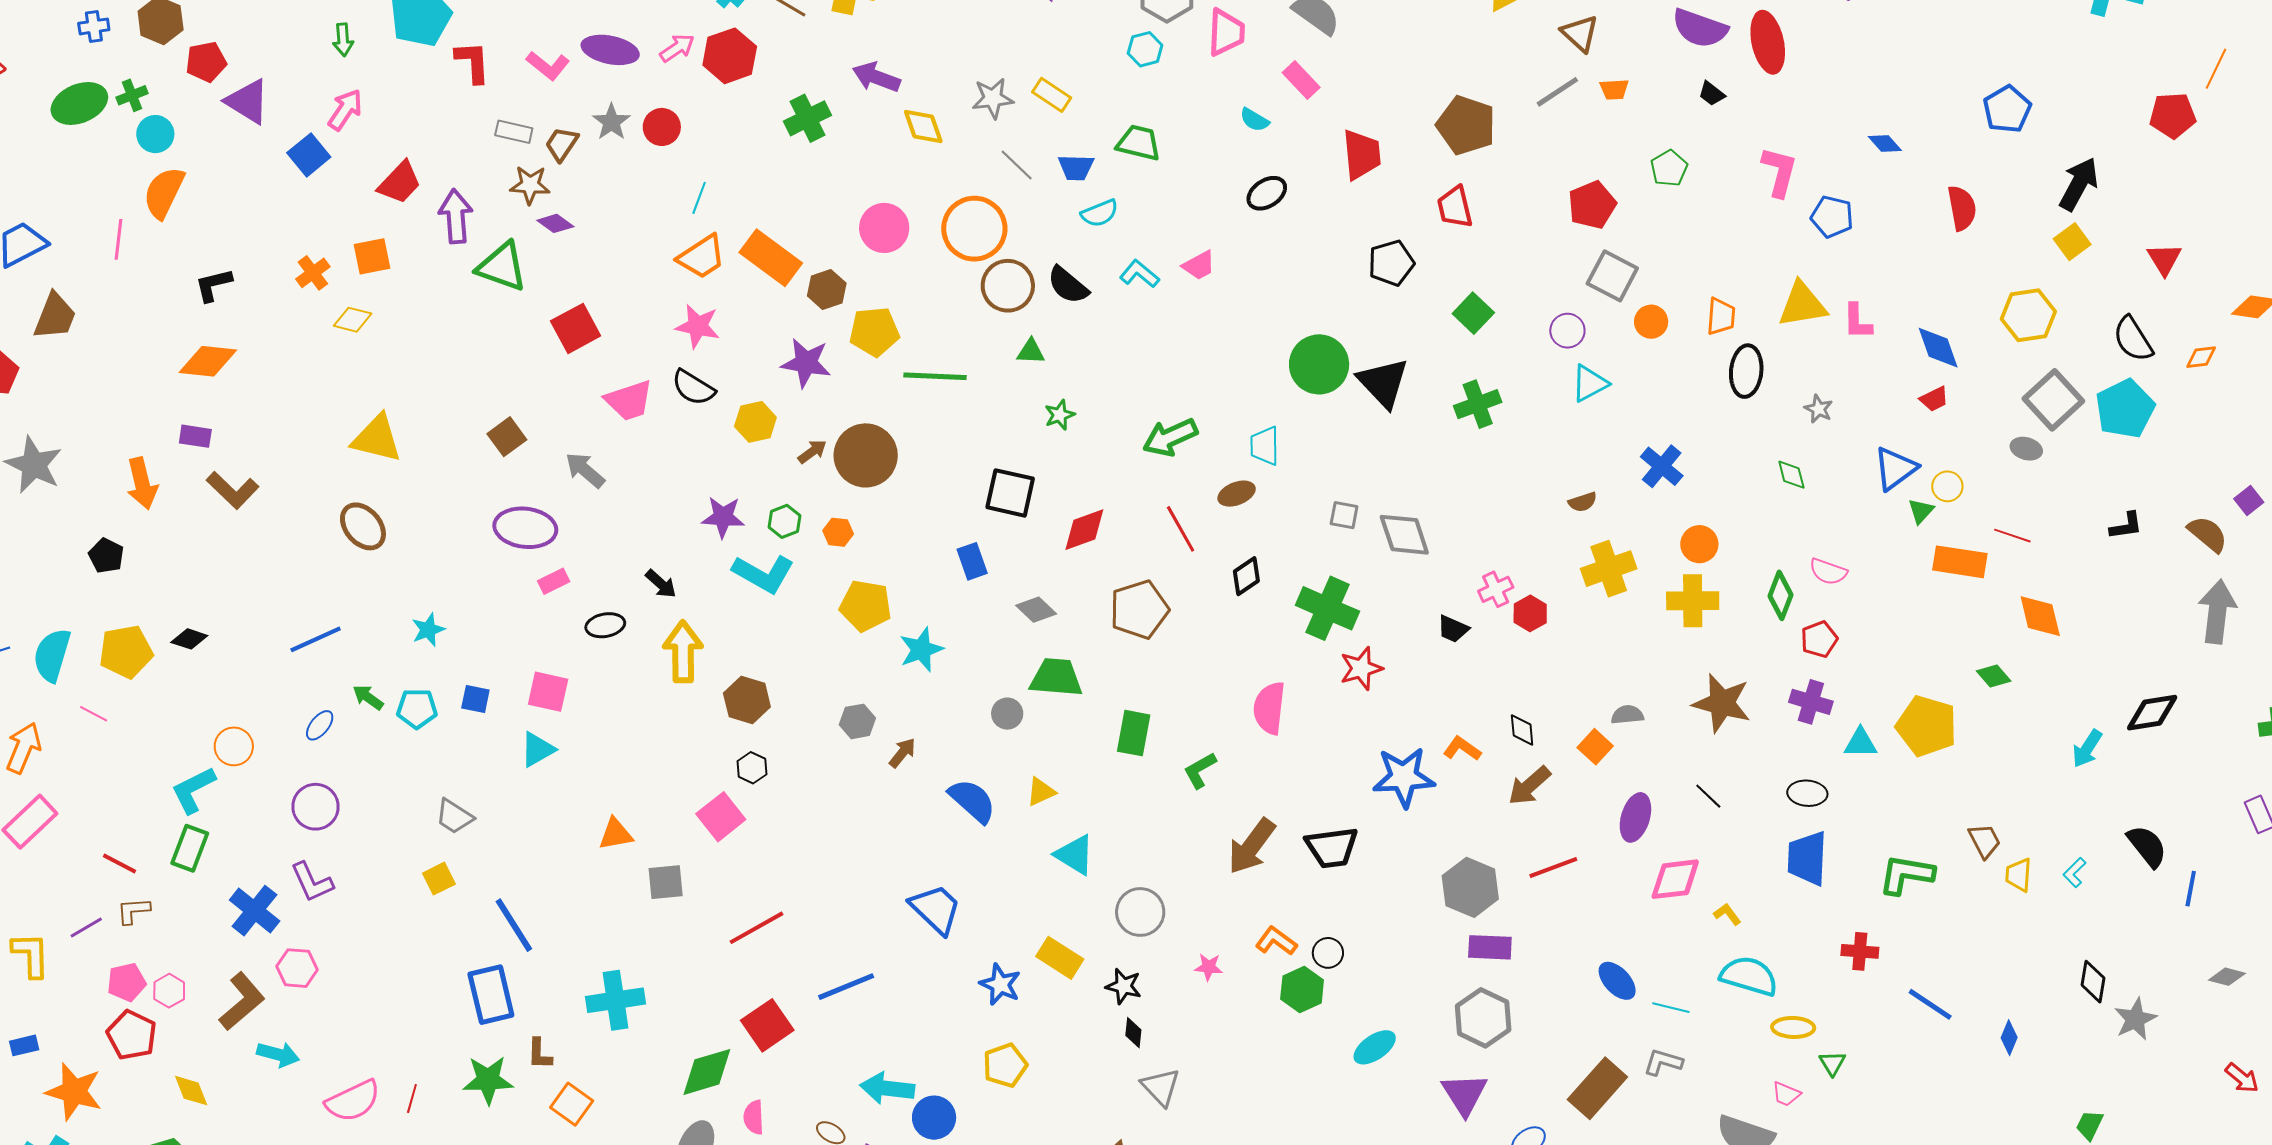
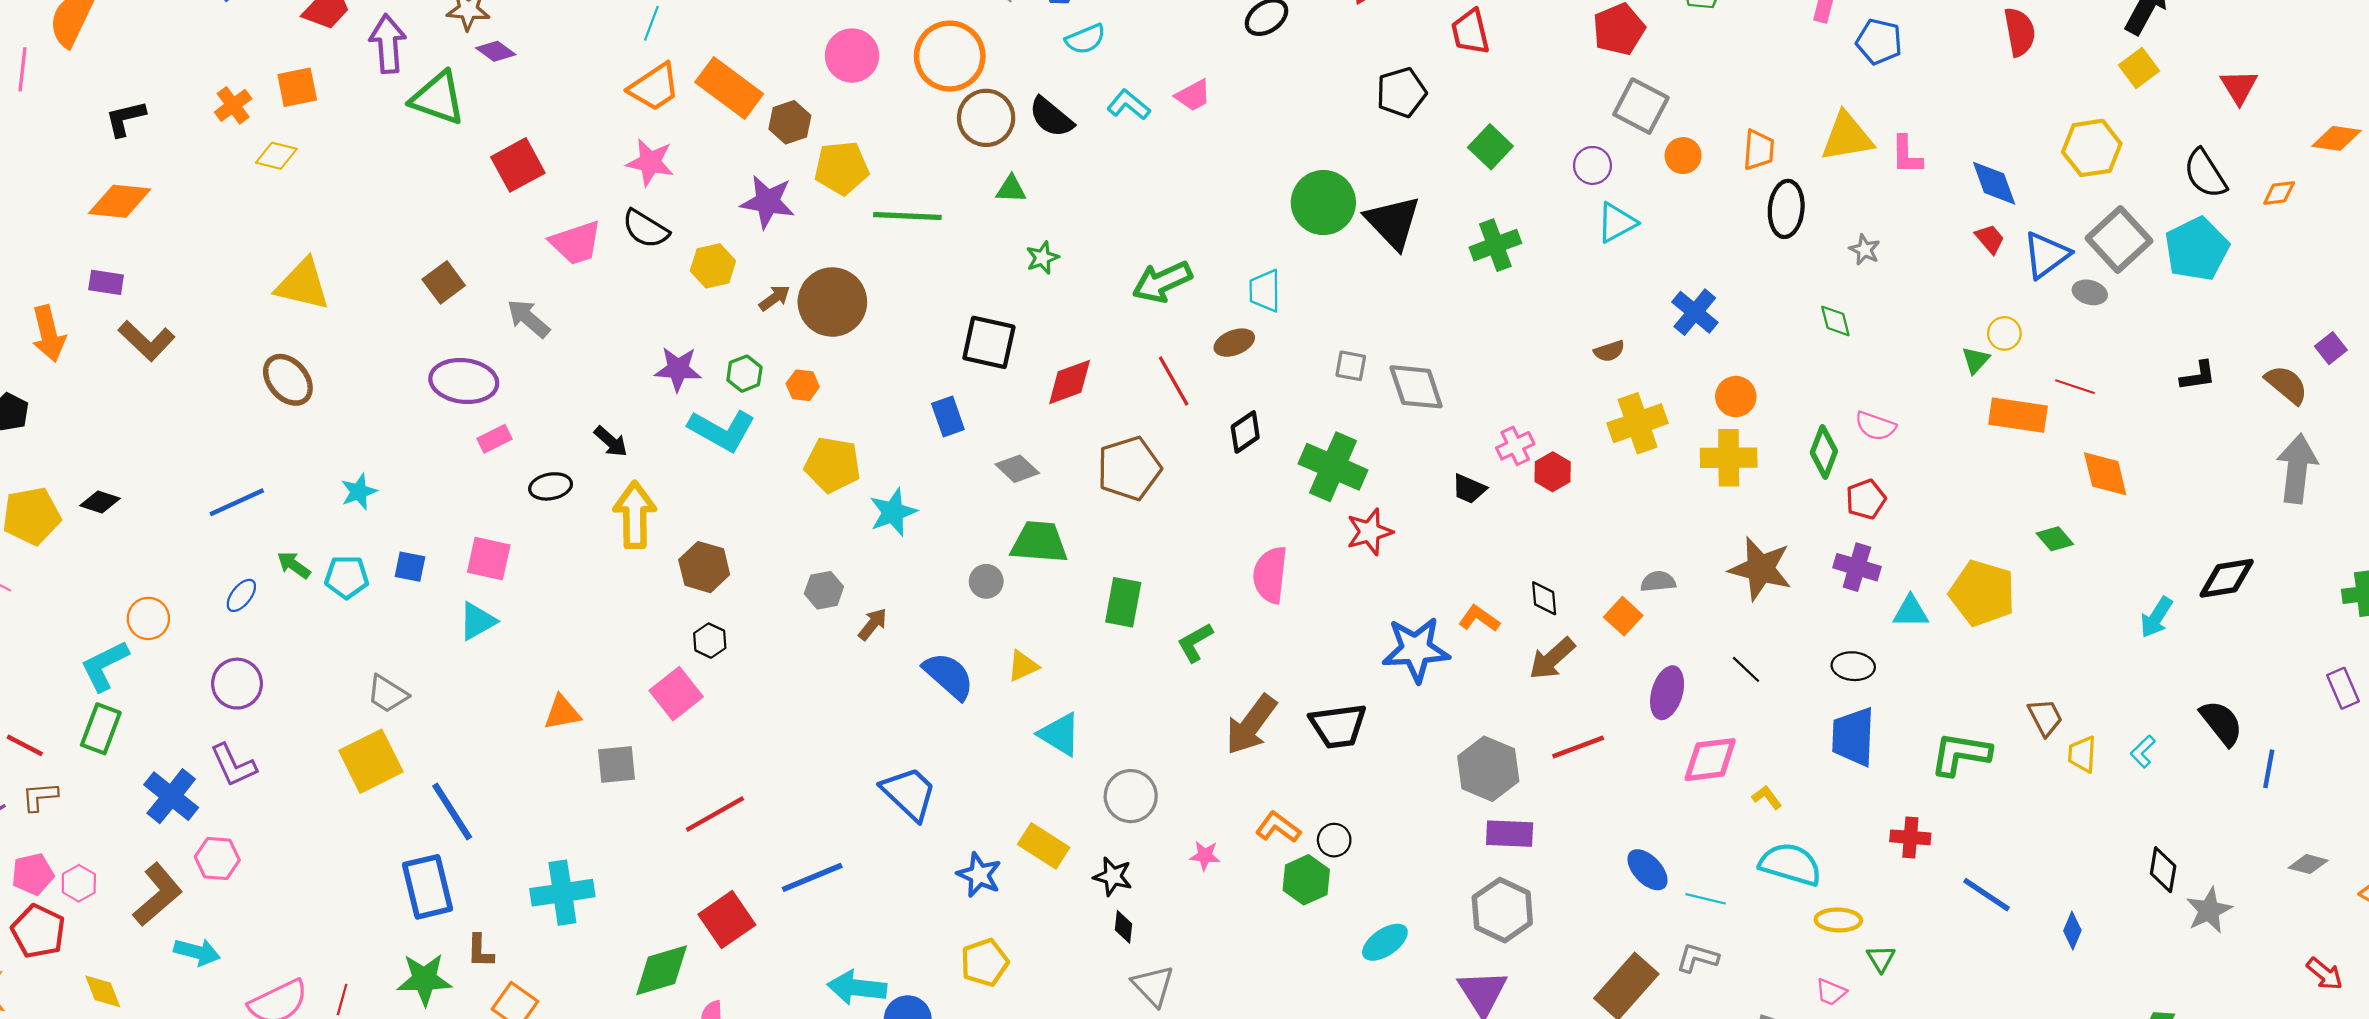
red trapezoid: (1934, 399) -> (1990, 239), turned -104
blue triangle: (1895, 468) -> (2046, 255), moved
yellow square: (439, 879) -> (371, 761), size x1.8

